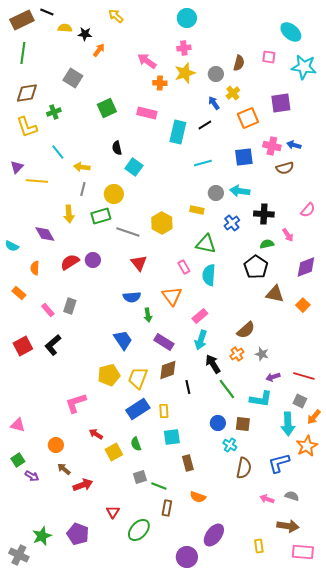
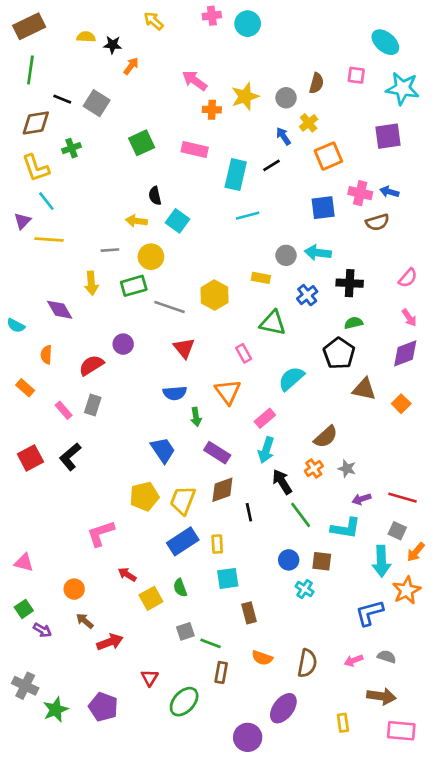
black line: (47, 12) -> (62, 99), moved
pink cross: (184, 48) -> (212, 16), moved
purple square: (281, 103) -> (388, 136), moved
cyan line: (58, 152) -> (46, 201), moved
cyan line: (203, 163) -> (248, 216), moved
yellow arrow: (82, 167) -> (136, 221), moved
gray line: (83, 189) -> (110, 250), turned 72
pink arrow: (288, 235) -> (409, 318), moved
red semicircle: (70, 262) -> (91, 365), moved
cyan semicircle: (209, 275) -> (291, 378), moved, turned 45
brown semicircle: (244, 468) -> (307, 663), moved
pink arrow: (267, 499) -> (354, 661), turned -40
gray cross: (19, 555) -> (25, 686), moved

